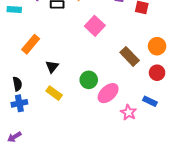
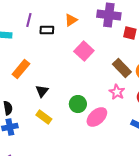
brown rectangle: (130, 56) -> (122, 68), moved
pink star: (128, 112) -> (117, 92), moved

